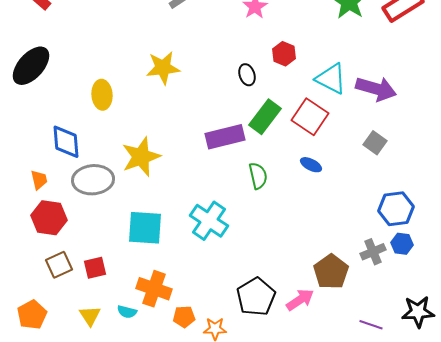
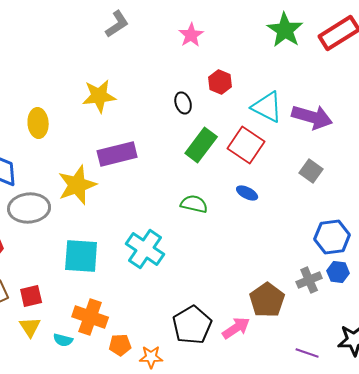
purple rectangle: (225, 137) -> (117, 154), moved
green semicircle: (258, 176) -> (194, 204), turned -64
yellow triangle: (90, 316) -> (30, 327), moved

